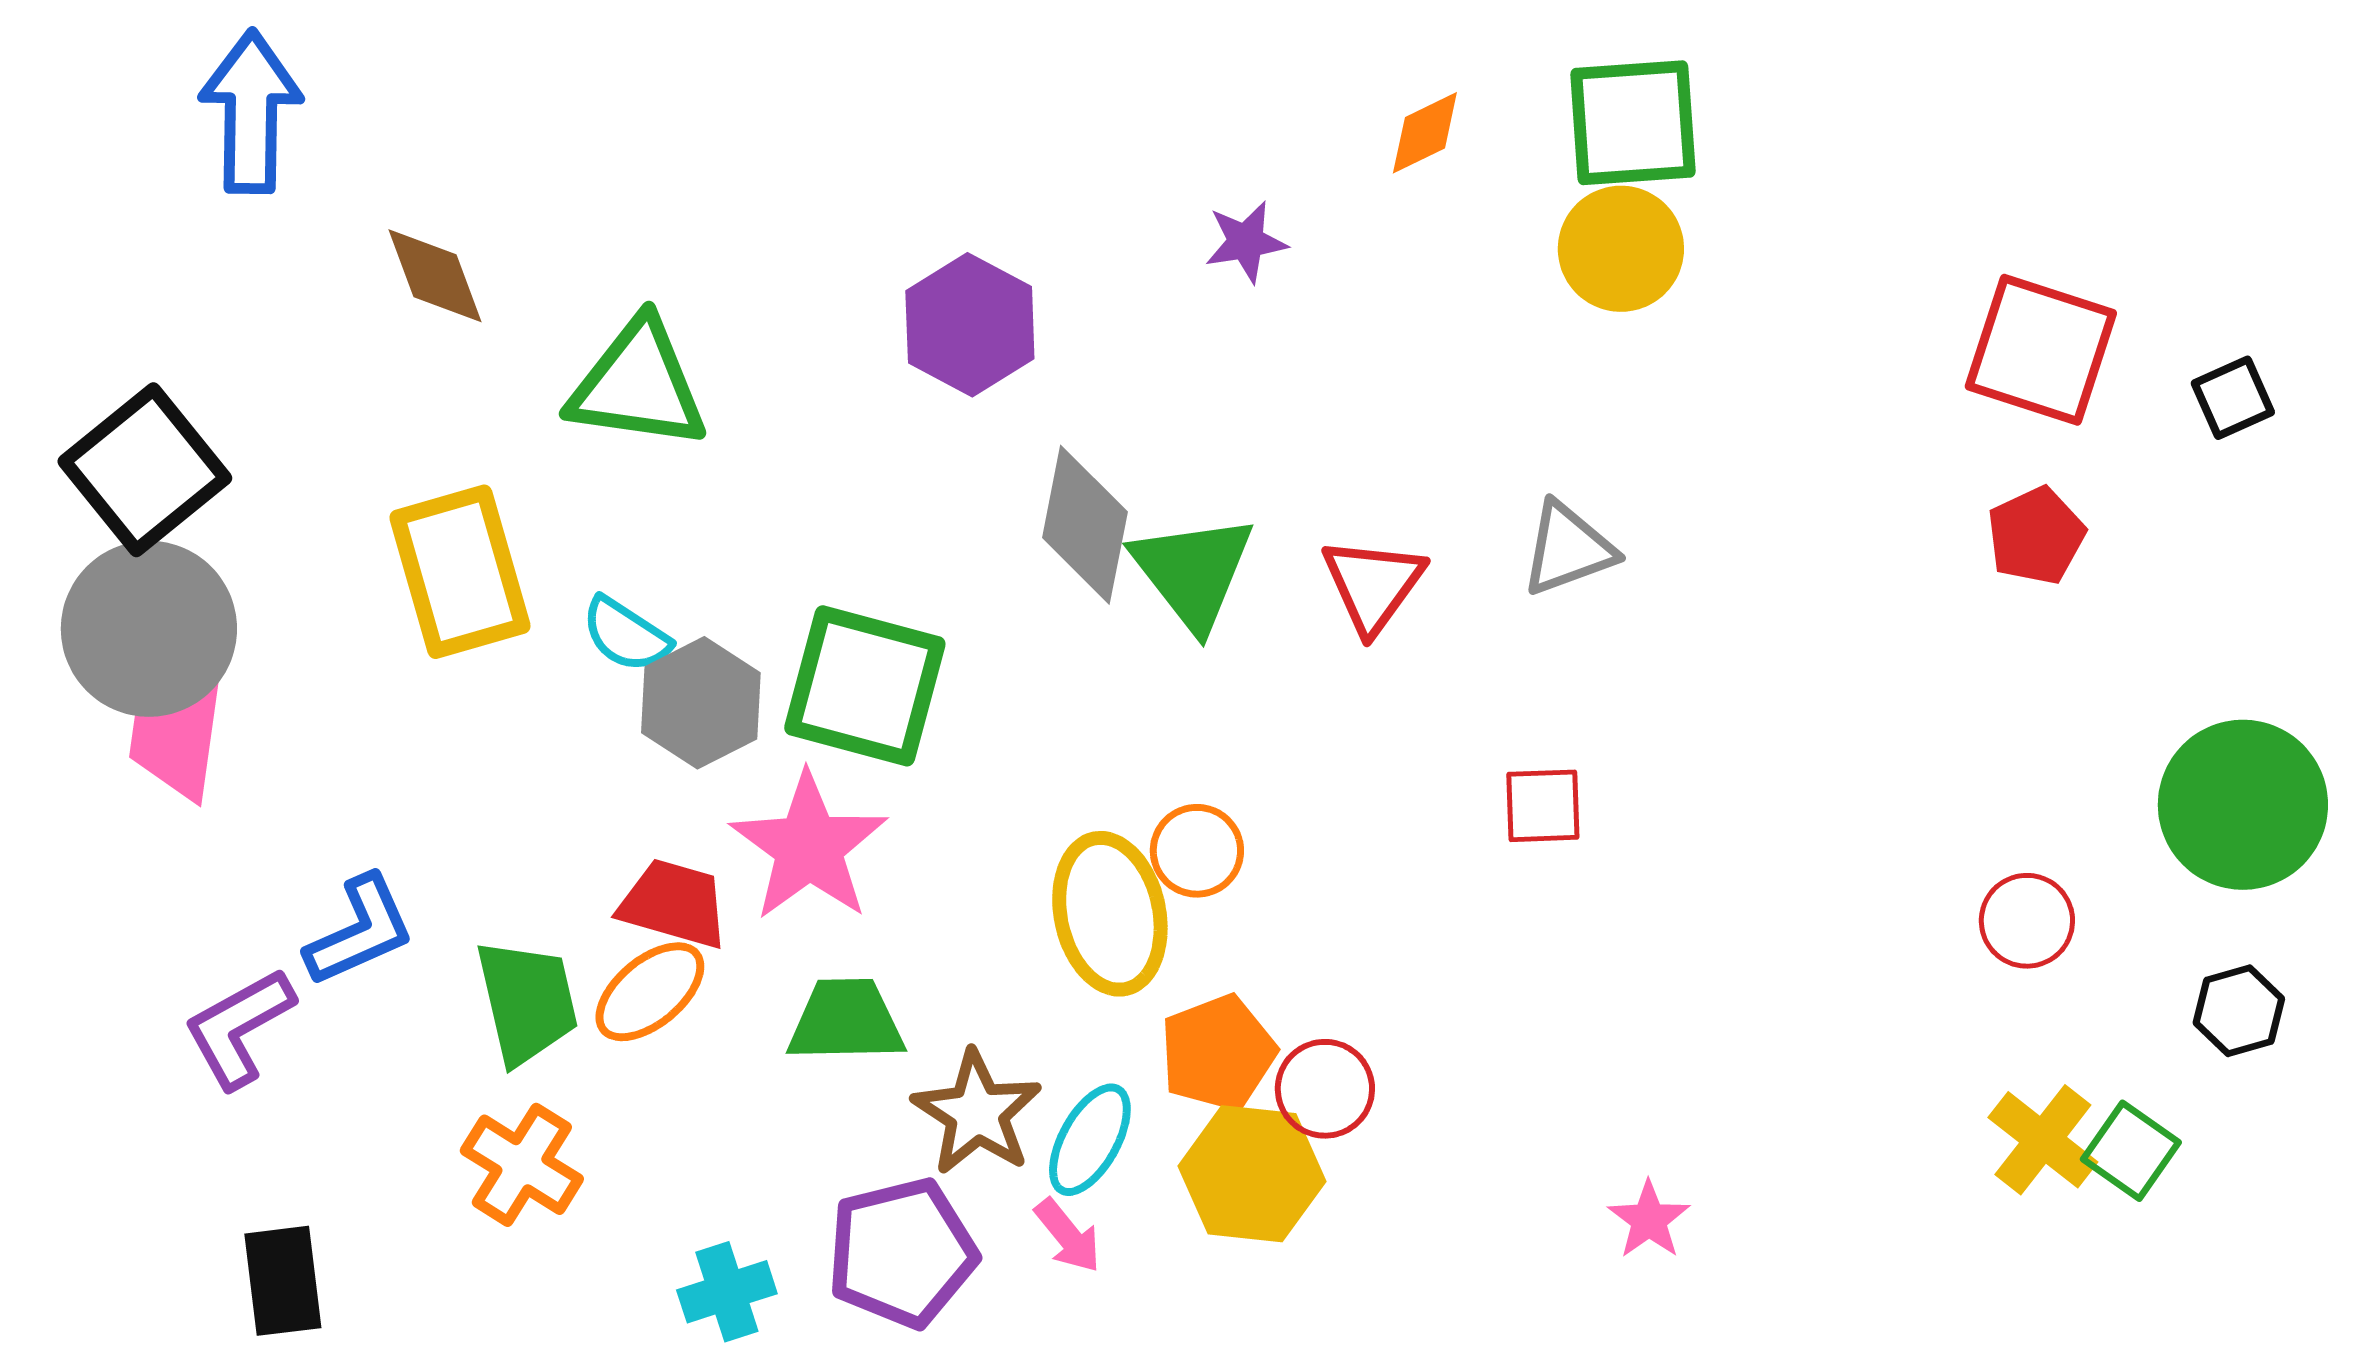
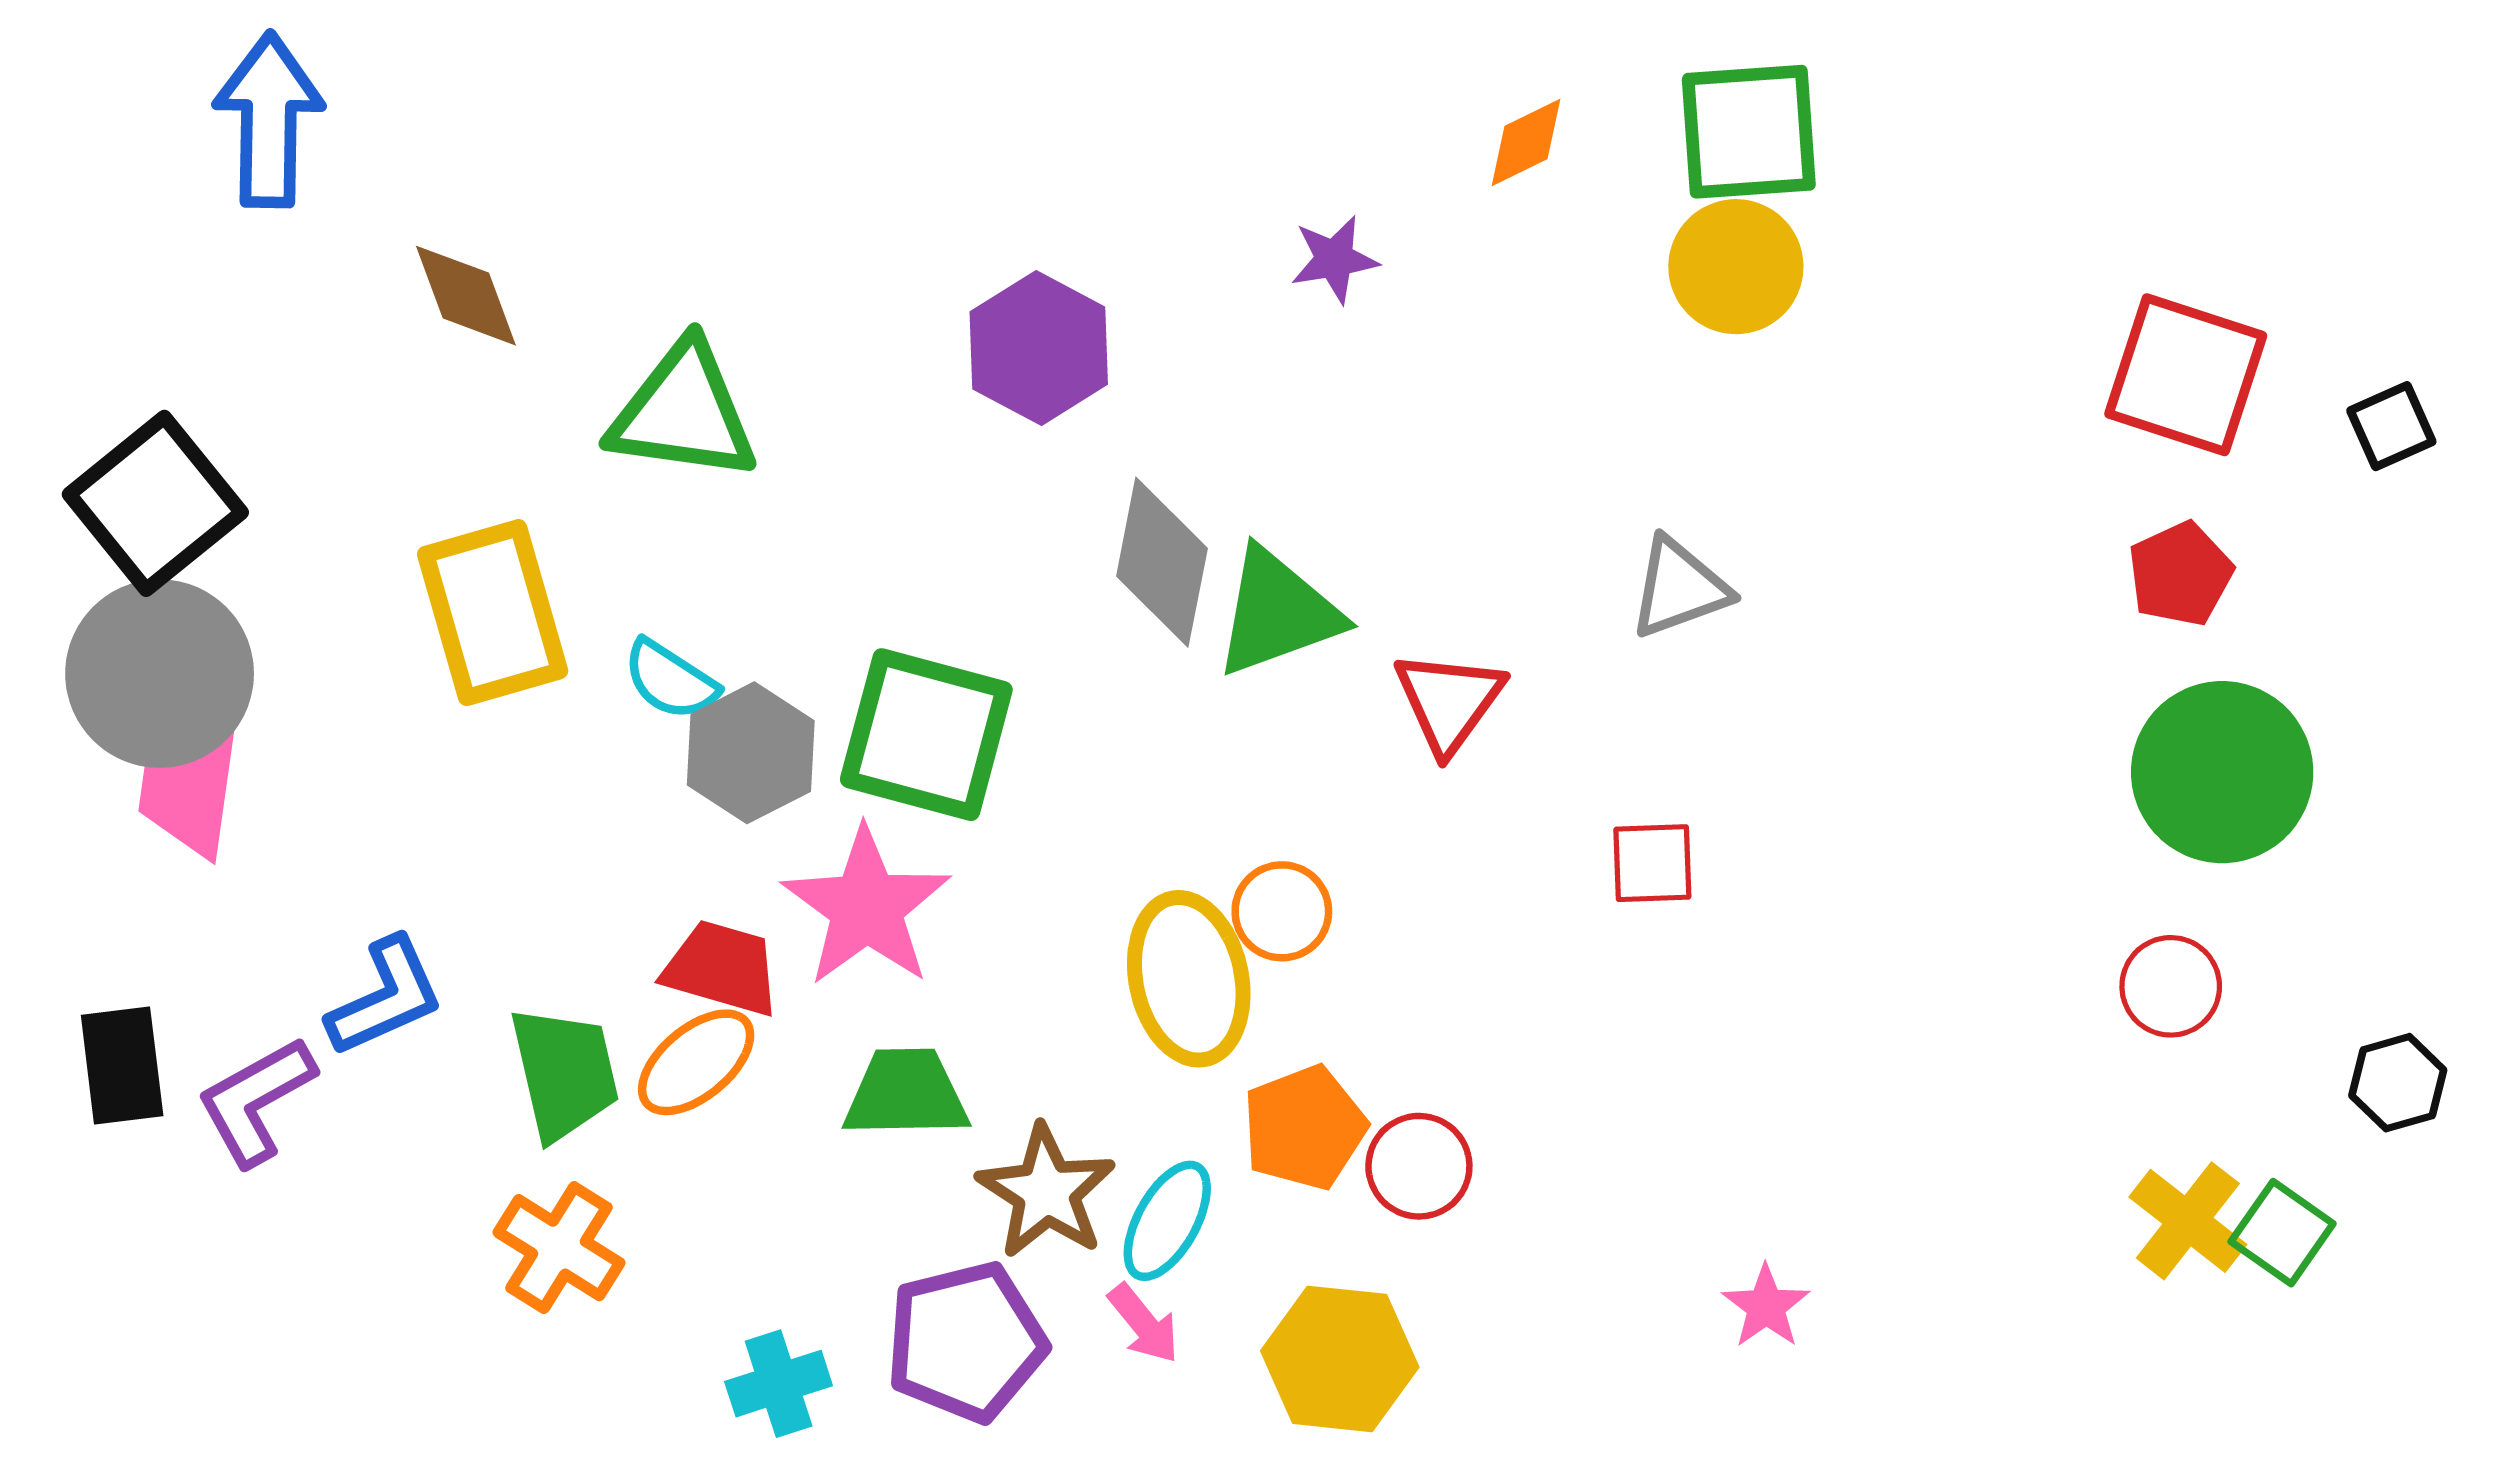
green triangle: (1193, 572) -> (1278, 613), turned 48
red triangle: (1373, 585) -> (1449, 701), moved
green circle: (2243, 805) -> (2222, 772), moved
yellow hexagon: (1252, 1174) -> (1340, 1359), moved
black rectangle: (283, 1281) -> (122, 1066), moved

